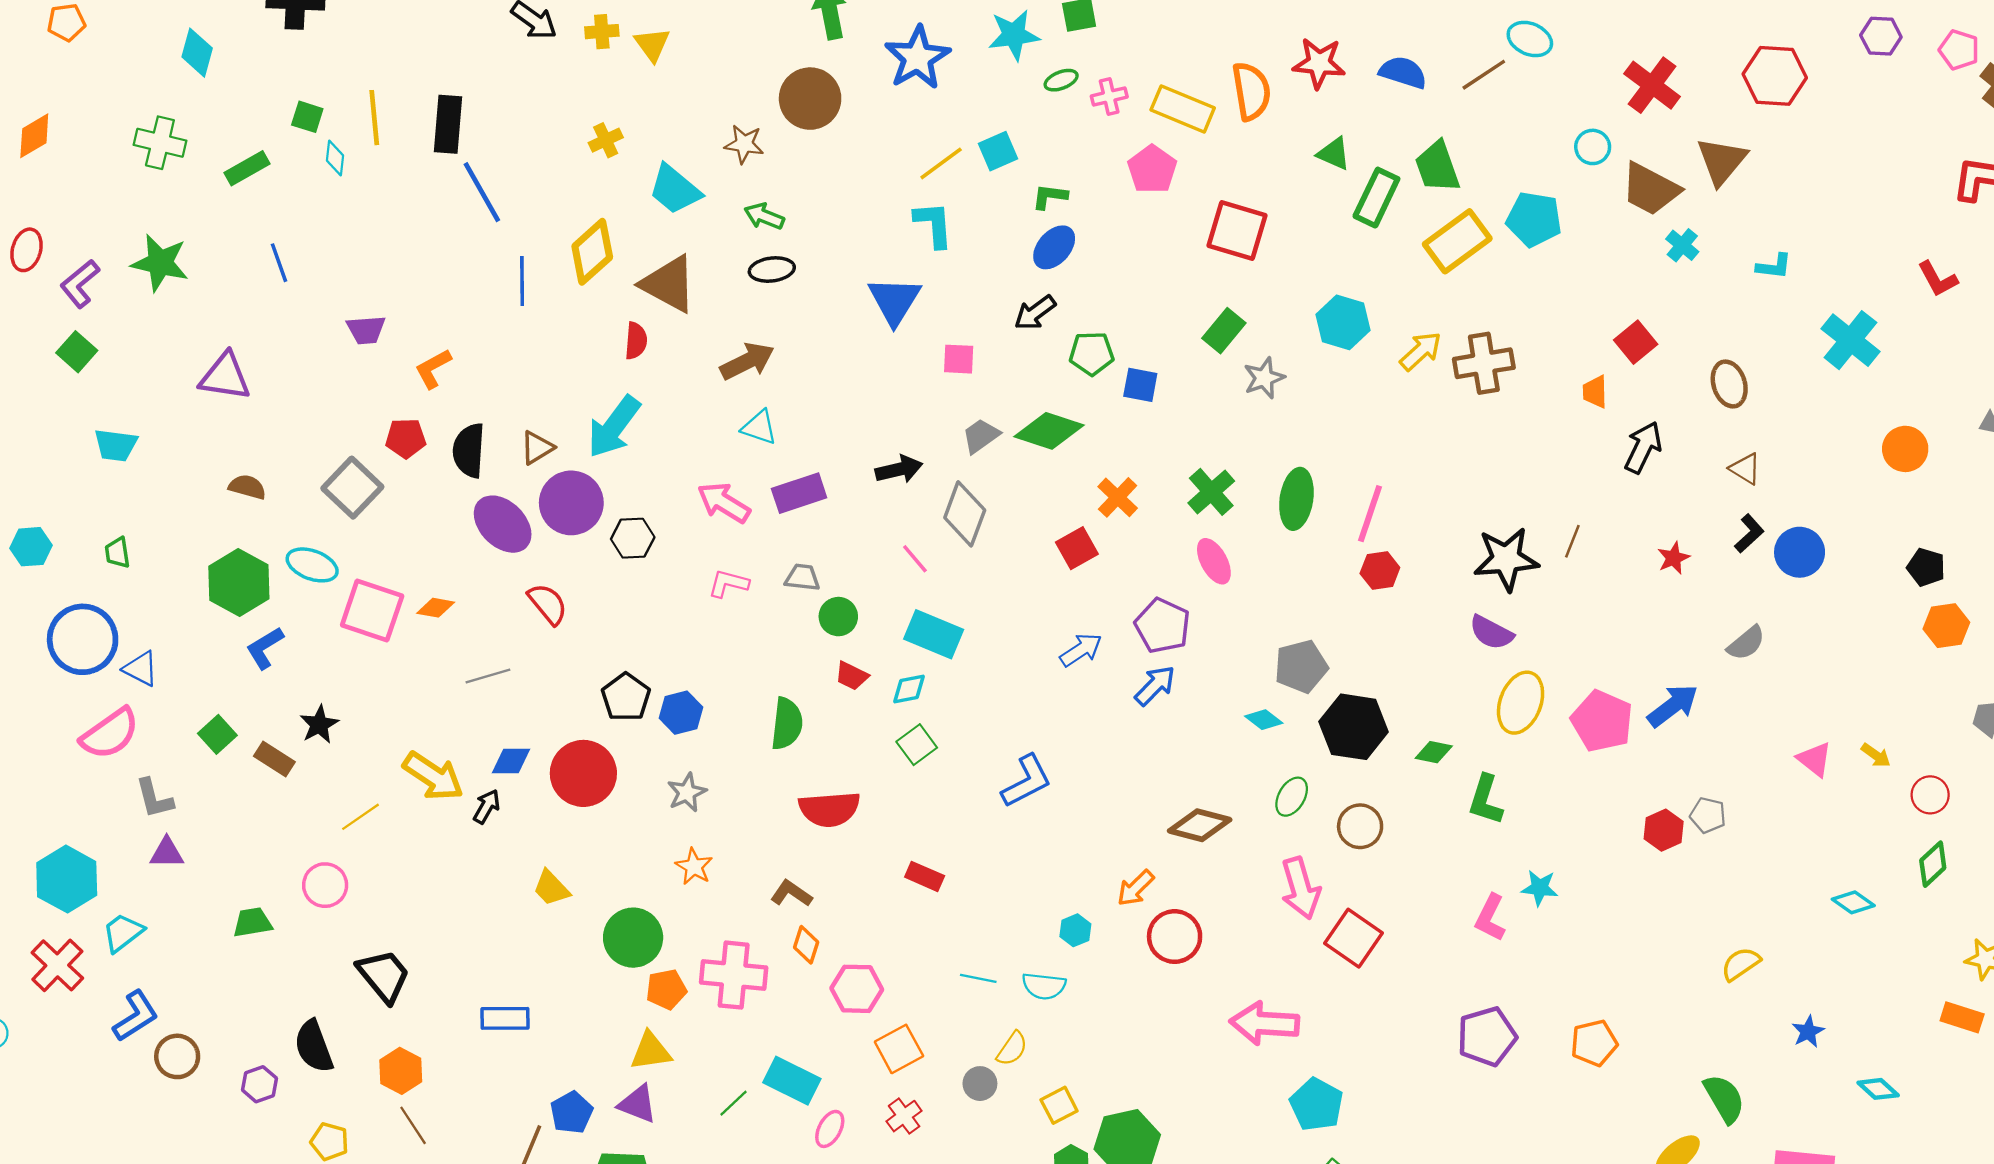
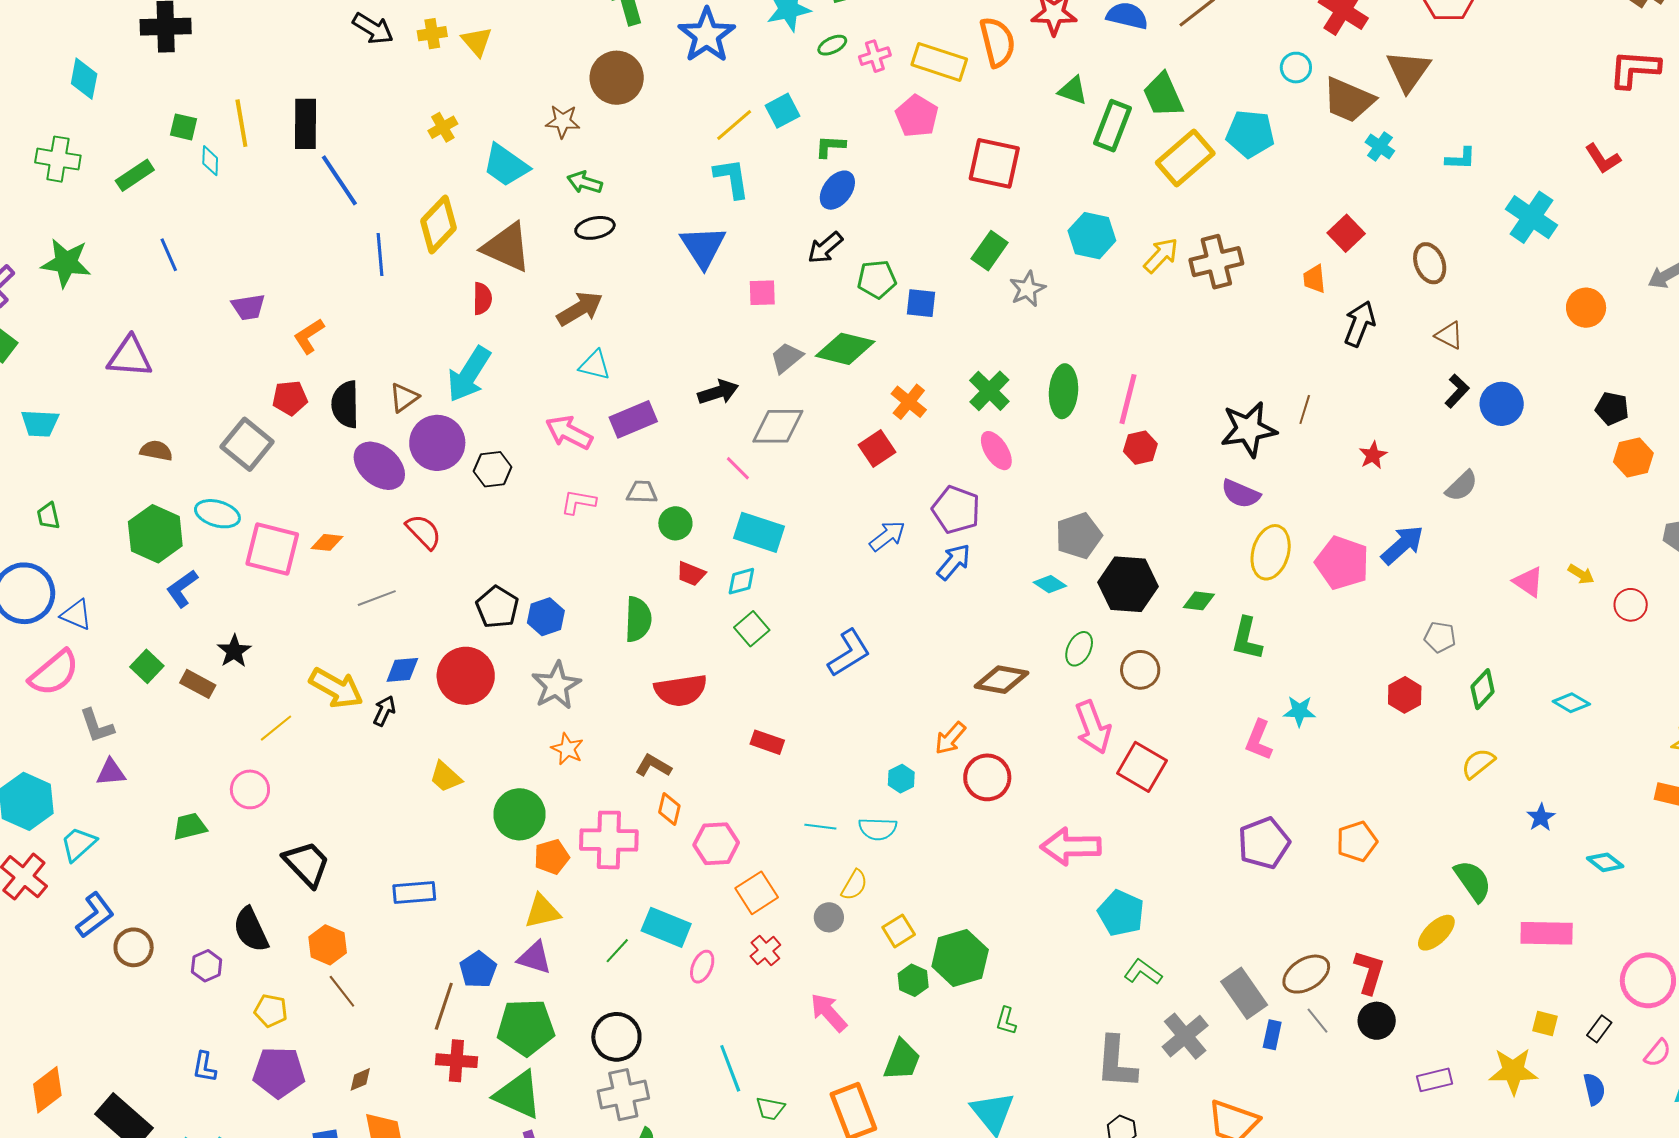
gray diamond: (965, 514) -> (778, 426), turned 74
red star: (1674, 558) -> (1373, 455), moved
gray star: (687, 792) -> (556, 685), size x1.4
red hexagon: (1664, 830) -> (1405, 695), moved
green diamond: (1933, 864) -> (1483, 689), moved

